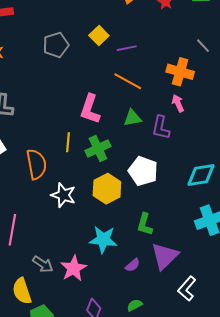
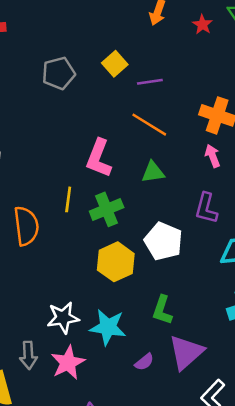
purple L-shape: (161, 128) -> (206, 208), moved
white star: (63, 195) -> (63, 318), moved, turned -30
gray arrow: (43, 264) -> (28, 355), turned 50

